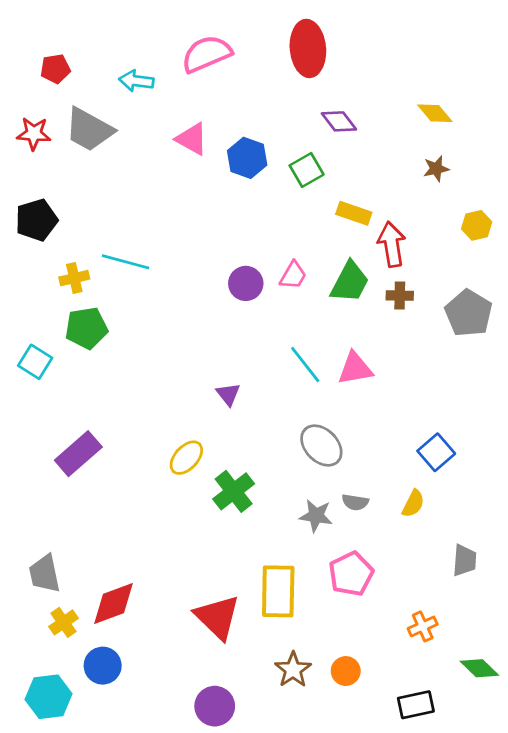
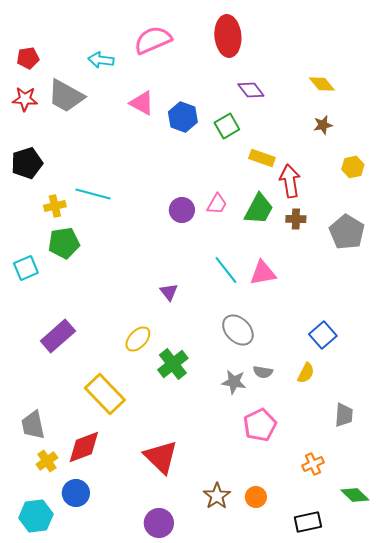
red pentagon: (55, 69) -> (28, 58), moved
cyan square: (35, 362) -> (26, 268), turned 35
yellow rectangle: (278, 591) -> (105, 394), moved, turned -45

